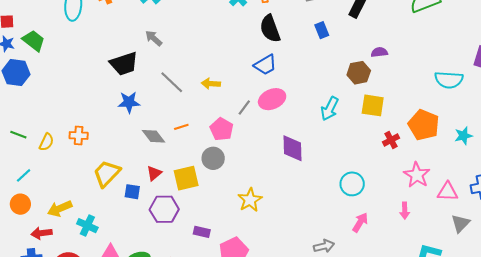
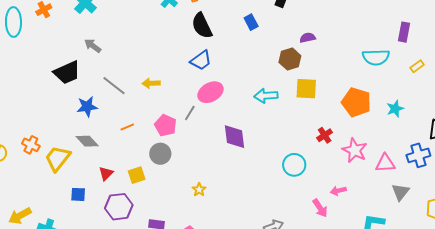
blue star: (129, 102) -> (87, 107), moved
gray line: (244, 108) -> (190, 113), moved
cyan arrow: (330, 109) -> (266, 96), turned 65
orange cross: (79, 135) -> (31, 145), turned 30
gray diamond: (154, 136) -> (87, 141), moved
red cross: (391, 140) -> (325, 135), moved
yellow trapezoid: (107, 173) -> (58, 158), moved
yellow square: (186, 178) -> (137, 175), size x0.7
blue square: (132, 192) -> (78, 194), moved
yellow star: (250, 200) -> (199, 190), size x0.6
pink arrow: (405, 211) -> (338, 191), moved, turned 84
pink arrow: (360, 222) -> (320, 208), moved, turned 120

